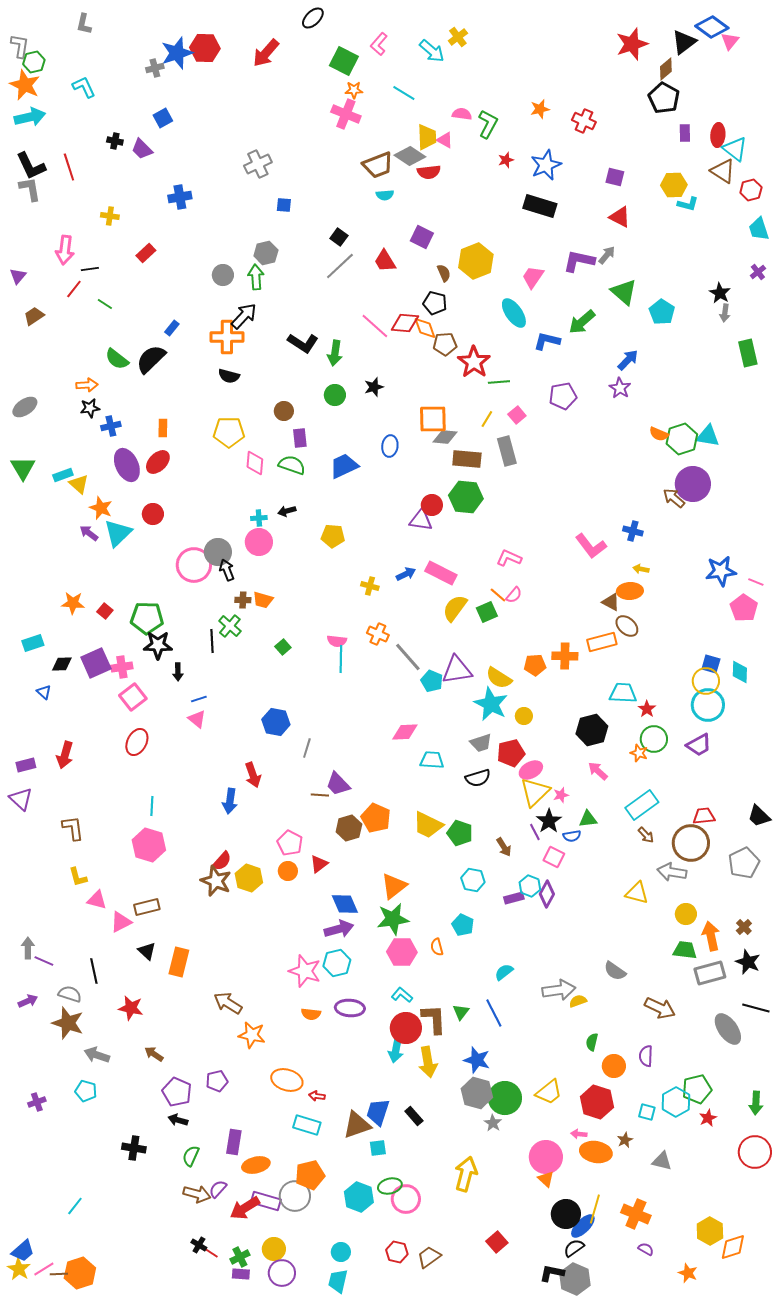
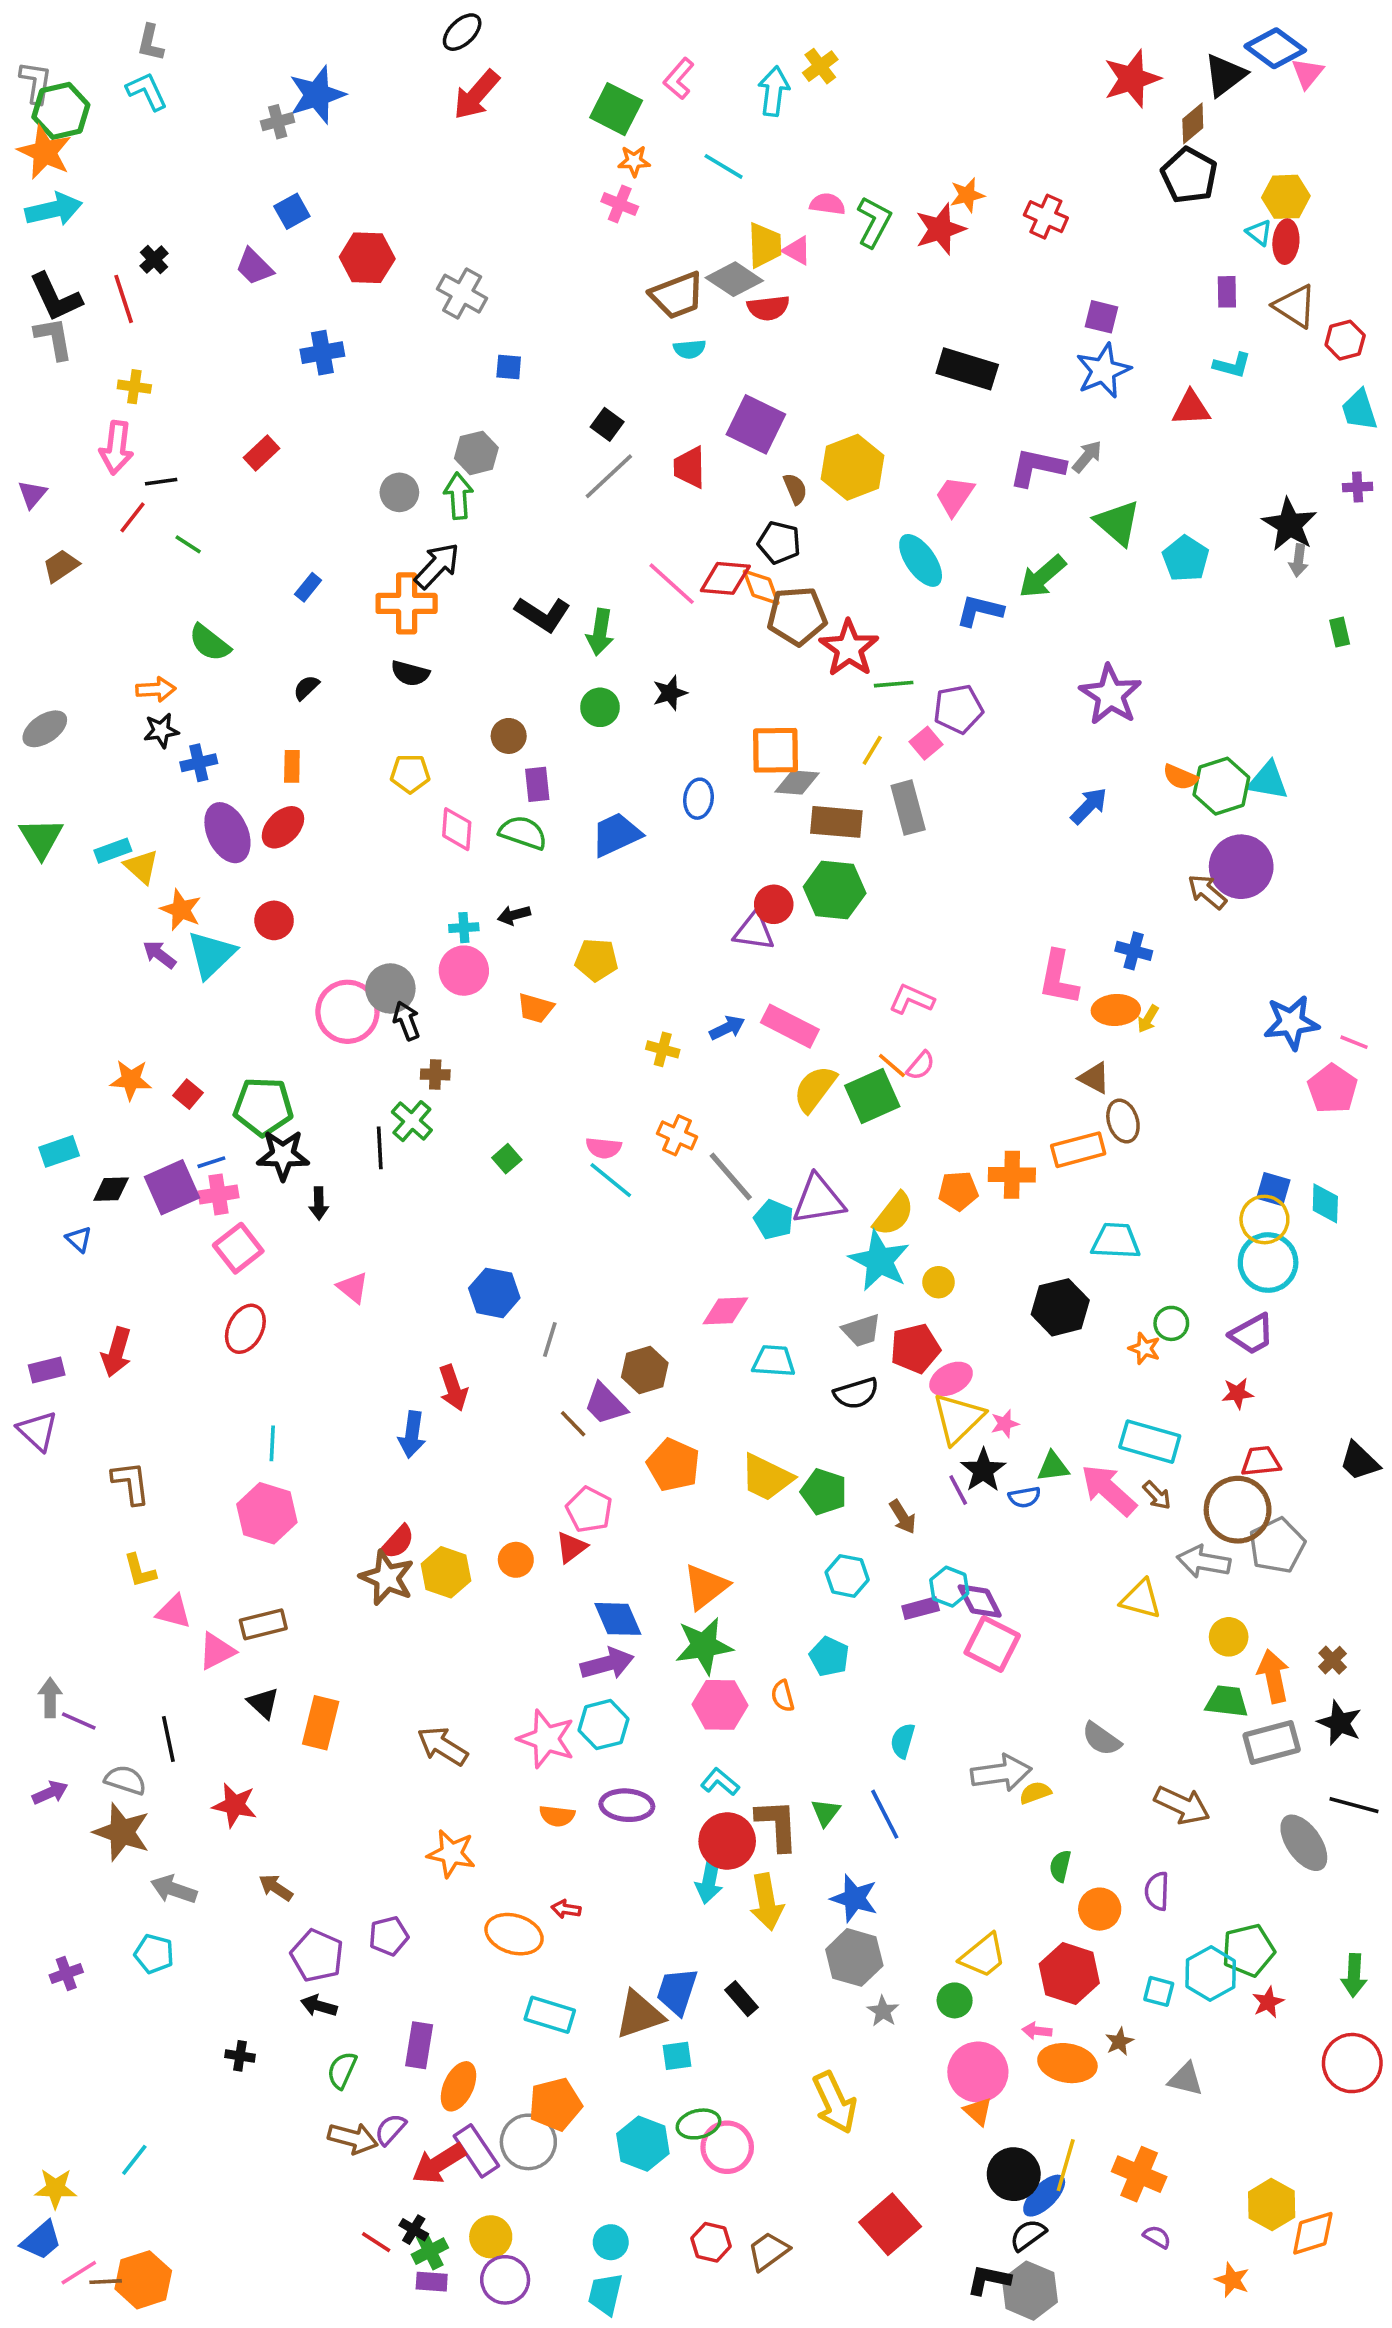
black ellipse: (313, 18) -> (462, 32), moved
red hexagon: (205, 48) -> (367, 258), moved
cyan arrow: (432, 51) -> (774, 91), turned -124
green hexagon: (34, 62) -> (61, 111), size x1.4
cyan L-shape: (84, 87) -> (147, 91), moved
pink cross: (346, 114) -> (620, 204), size x0.7
purple rectangle: (685, 133) -> (1227, 292), moved
black cross: (115, 141) -> (154, 260), moved, turned 35
cyan triangle: (735, 149) -> (1259, 233), moved, size x0.6
red star: (506, 160) -> (940, 229), moved, size x1.8
gray cross: (258, 164) -> (462, 294), turned -36
blue star: (546, 165) -> (1103, 371), moved
yellow hexagon: (674, 185) -> (1286, 197), moved
yellow cross: (110, 216) -> (134, 387), moved
red triangle: (620, 217) -> (1191, 408), moved, turned -30
purple square: (422, 237) -> (756, 424), size x1.4
red trapezoid: (385, 261) -> (690, 467), turned 30
purple cross: (758, 272) -> (1358, 487), turned 35
black star: (720, 293) -> (1290, 525), size x1.4
brown pentagon: (445, 344) -> (797, 616), size x1.4
green rectangle: (748, 353) -> (1340, 632), size x0.6
black semicircle: (151, 359) -> (306, 688), moved, size x0.5
blue arrow: (628, 360) -> (1089, 806), moved
purple star: (620, 388) -> (1110, 695), size x1.6
purple pentagon: (563, 396) -> (958, 709), moved
yellow pentagon: (229, 432) -> (410, 774), size x0.7
pink L-shape: (591, 546) -> (1058, 978), turned 48
yellow arrow: (641, 569) -> (1148, 1019), turned -70
orange ellipse: (630, 591) -> (1116, 1010), moved
orange trapezoid: (263, 600) -> (536, 1008), moved
green square: (487, 612) -> (872, 1096), size x1.4
brown ellipse: (627, 626) -> (1123, 1121), turned 30
cyan line: (341, 659) -> (611, 1180), turned -52
yellow semicircle: (499, 678) -> (894, 1214), turned -84
blue line: (199, 699) -> (211, 1162), moved
red star: (647, 709) -> (1238, 1393), moved, turned 30
green circle: (654, 739) -> (1171, 1323), size x0.7
pink arrow: (598, 771) -> (1109, 1490), moved, size x1.6
brown line: (320, 795) -> (573, 1424), turned 42
cyan rectangle: (642, 805) -> (1150, 1442), turned 52
brown hexagon: (349, 828) -> (645, 1370), moved
pink pentagon: (290, 843) -> (589, 1510), moved
pink square: (554, 857) -> (992, 1644), moved, size x1.4
gray pentagon: (744, 863) -> (1277, 1545), moved
purple diamond: (547, 894) -> (980, 1601), turned -56
cyan semicircle: (504, 972) -> (903, 1741), turned -36
brown arrow: (228, 1003) -> (442, 1746), moved
red arrow: (317, 1096) -> (566, 1909), moved
green circle: (505, 1098) -> (955, 2000), moved, size x0.6
black cross: (134, 1148) -> (240, 2056), size x0.7
orange ellipse: (256, 1165) -> (458, 2086), turned -52
yellow arrow: (466, 1174) -> (835, 2102), turned 140
purple rectangle: (266, 1201) -> (476, 2151), turned 40
red square: (497, 1242) -> (890, 2224), size x1.5
black cross: (199, 1245) -> (414, 2230), moved
yellow star: (19, 1269) -> (56, 2188), moved, turned -30

